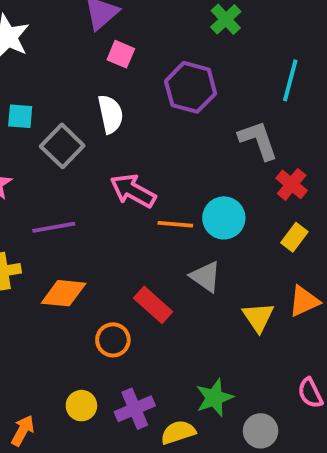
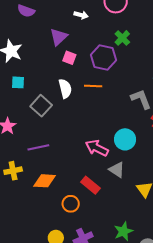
purple hexagon: (191, 87) -> (104, 57), moved
cyan square: (20, 116) -> (18, 82), moved
pink arrow: (133, 191) -> (97, 148), moved
orange line: (175, 224) -> (93, 86), moved

